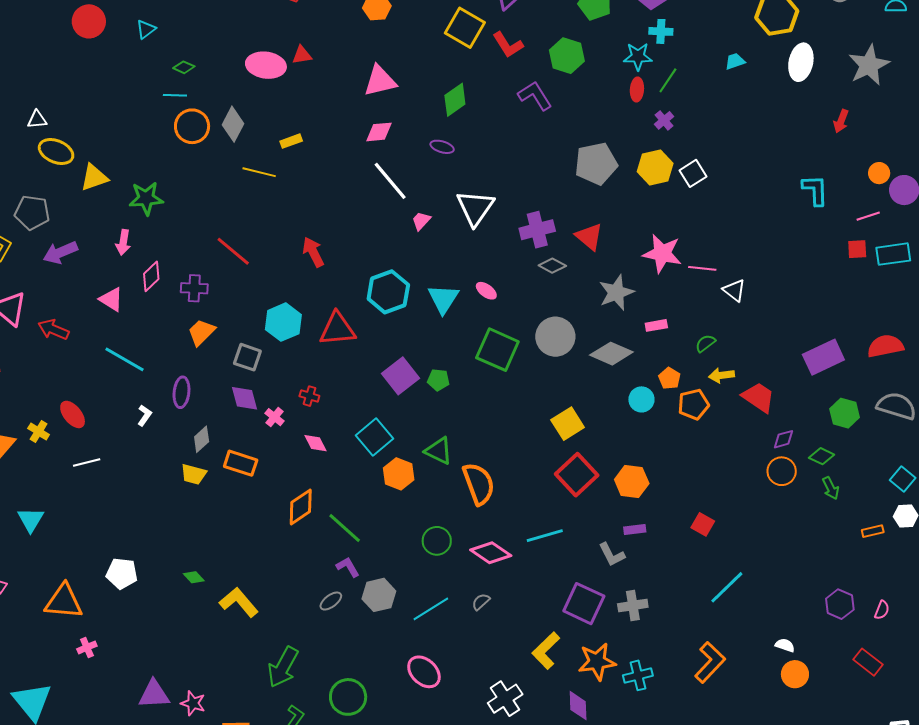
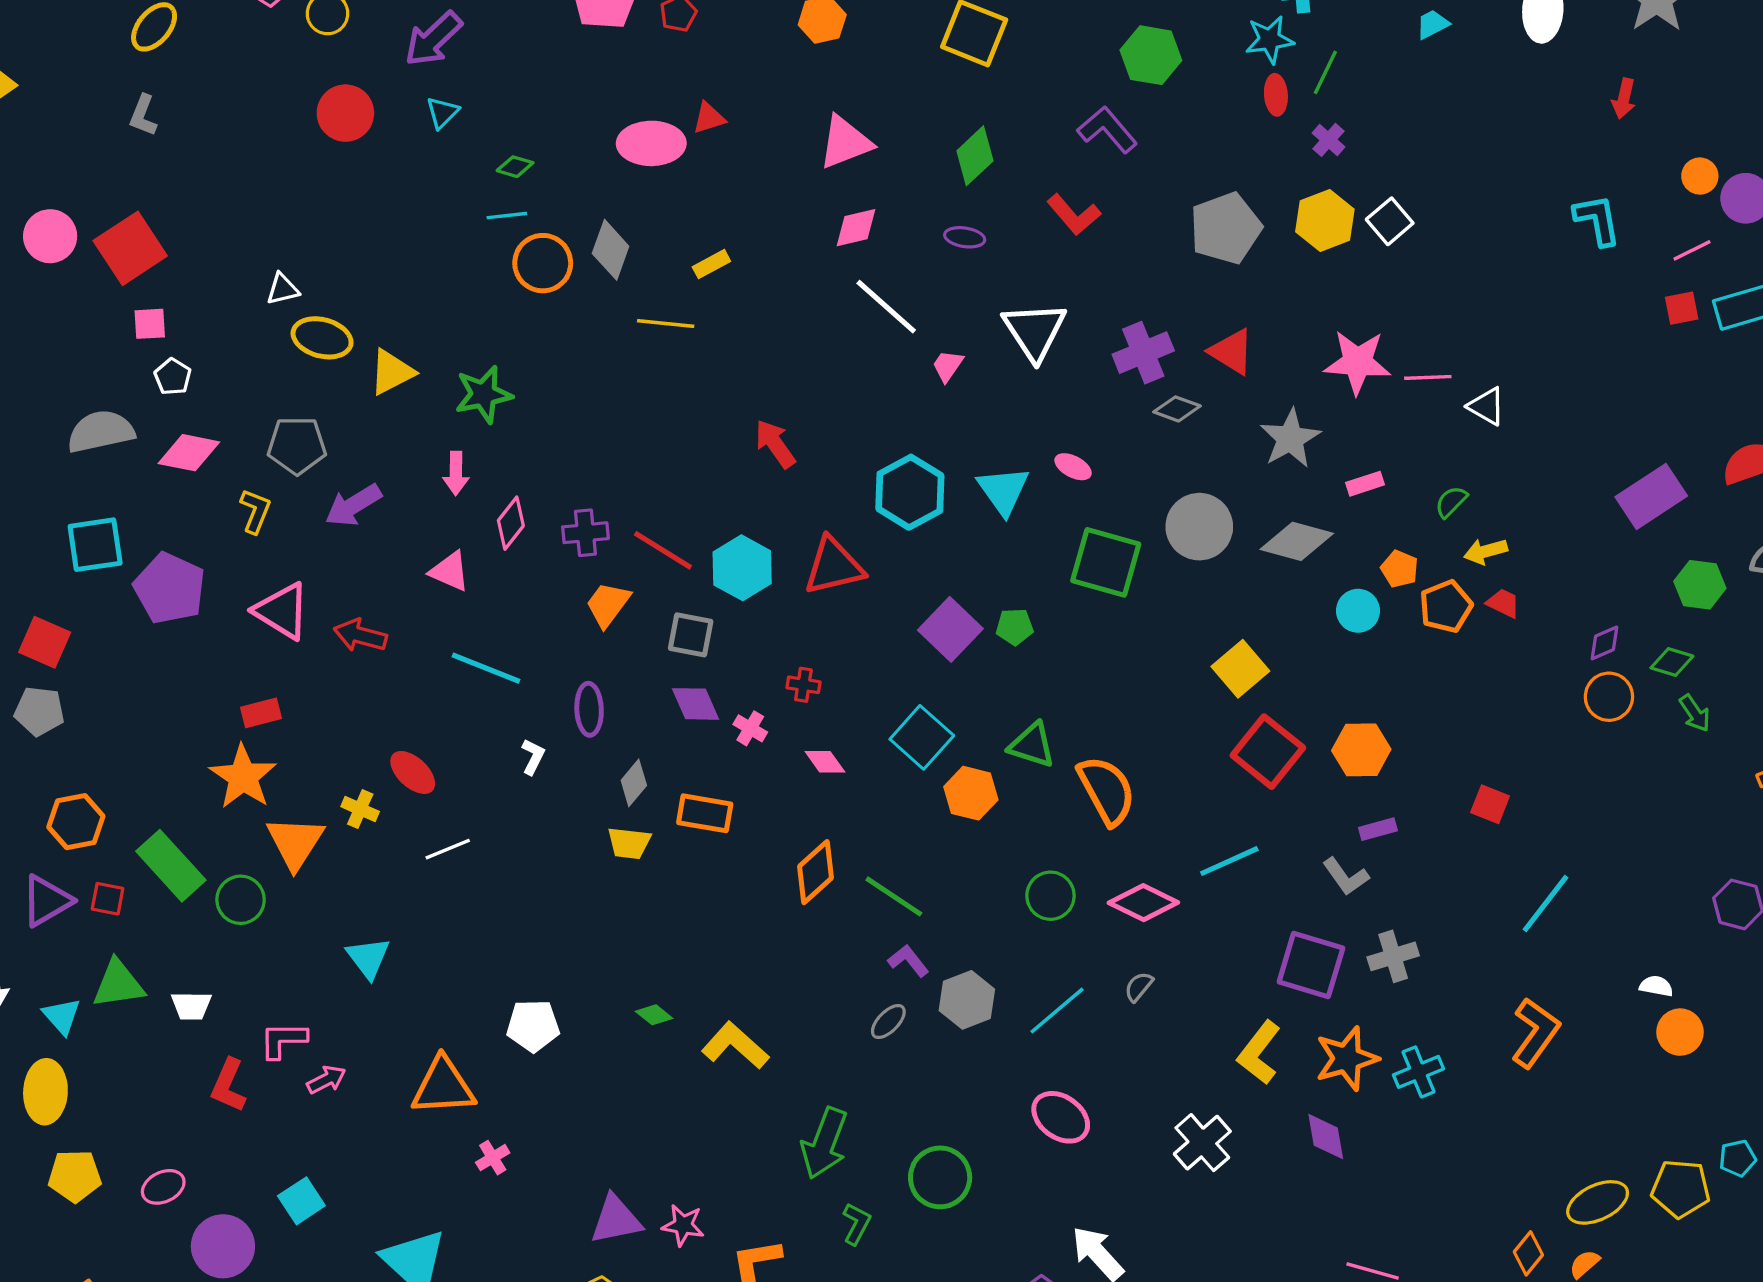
red L-shape: (508, 45) -> (1074, 215), moved
red line: (233, 251) -> (663, 550), moved
red trapezoid: (758, 397) -> (1503, 603), moved, size x0.6

